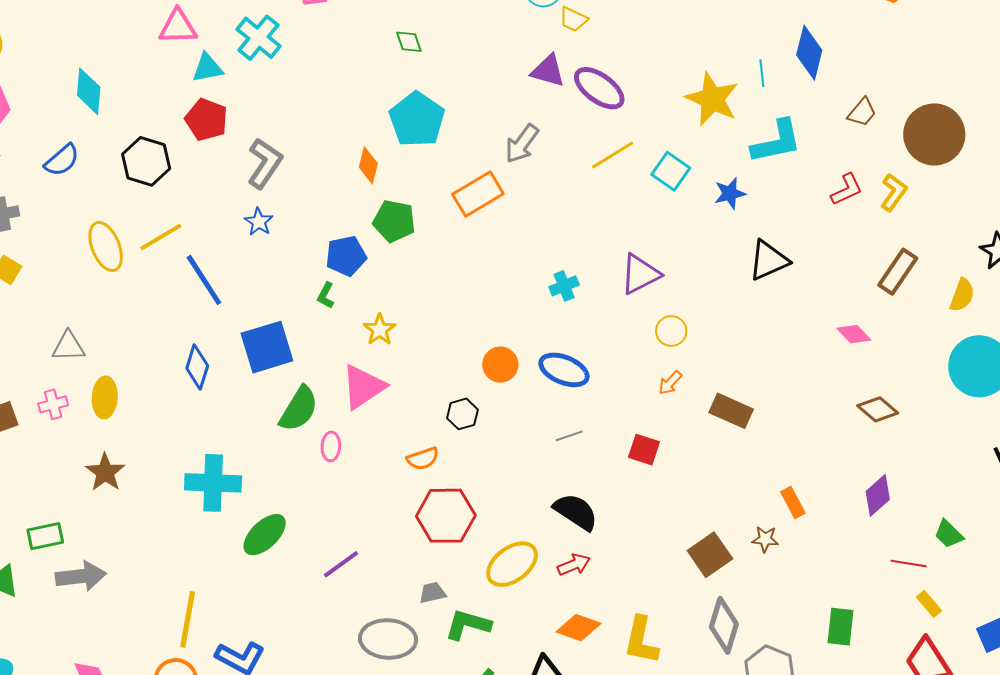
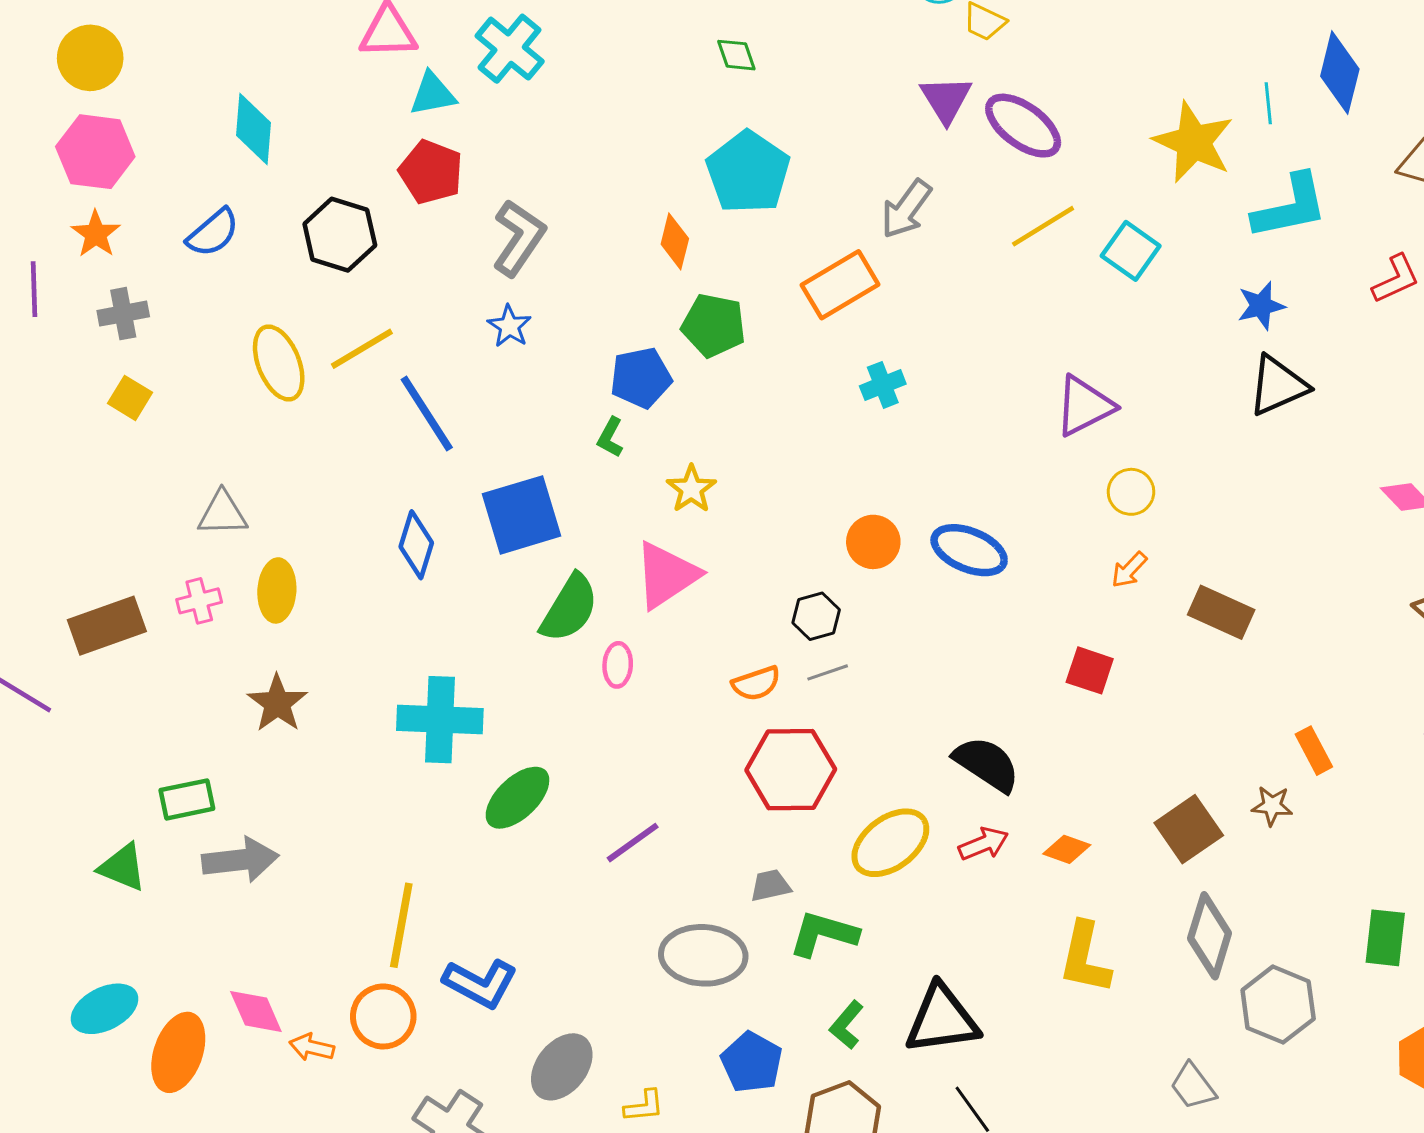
purple triangle: (548, 71) -> (946, 99), turned 42
blue star: (730, 193) -> (1261, 306), moved
cyan cross: (564, 286) -> (883, 385), moved
gray line: (569, 436) -> (828, 672), moved
orange diamond: (579, 628) -> (1067, 849), moved, size x0.7

